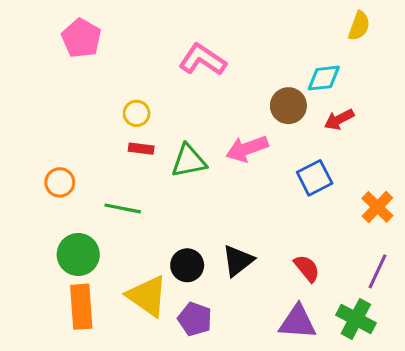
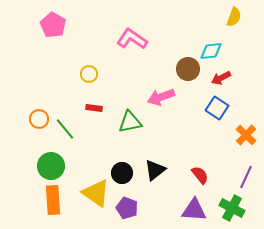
red rectangle: (141, 149) -> (94, 108), moved
green triangle: (189, 161) -> (130, 122), moved
blue square: (315, 178) -> (217, 108), moved, turned -30
green line: (123, 208) -> (65, 129), moved, turned 40

